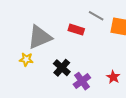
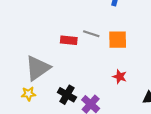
red rectangle: (76, 30) -> (69, 40), moved
red star: (113, 77) -> (120, 77), moved

